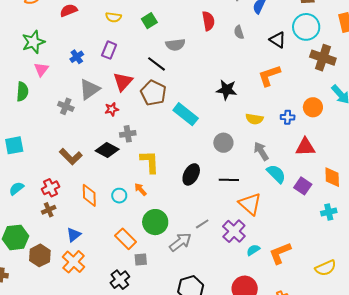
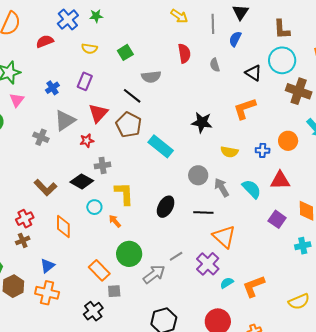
gray arrow: (261, 151) -> (222, 187), moved
cyan semicircle: (276, 174) -> (252, 189), moved
cyan circle: (119, 196) -> (94, 207), moved
orange cross: (74, 262) -> (47, 293), turned -30

